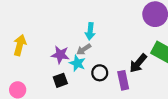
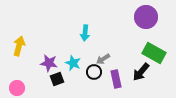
gray arrow: (84, 49) -> (103, 59), moved
purple star: (60, 55) -> (49, 63), moved
black arrow: (138, 63) -> (141, 72), moved

